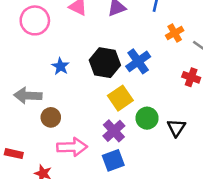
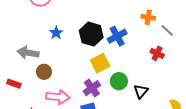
orange cross: (175, 33) -> (148, 17), turned 32
red rectangle: (14, 154) -> (14, 84), moved

